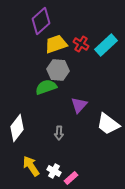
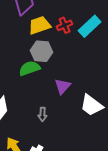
red cross: (81, 44) -> (65, 25), turned 35

